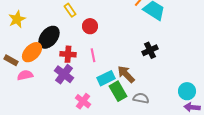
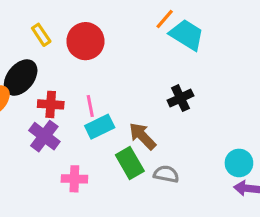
yellow rectangle: (70, 10) -> (41, 35), moved
red circle: (90, 26) -> (85, 41), moved, size x1.5
cyan rectangle: (106, 78) -> (100, 127), moved
pink cross: (83, 101) -> (74, 179), turned -35

